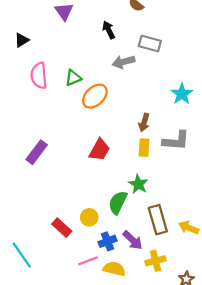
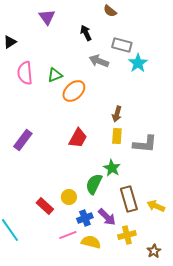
gray arrow: (123, 62) -> (99, 61), turned 36
cyan star: (182, 94) -> (138, 63), moved
gray L-shape: (176, 141) -> (145, 144), moved

